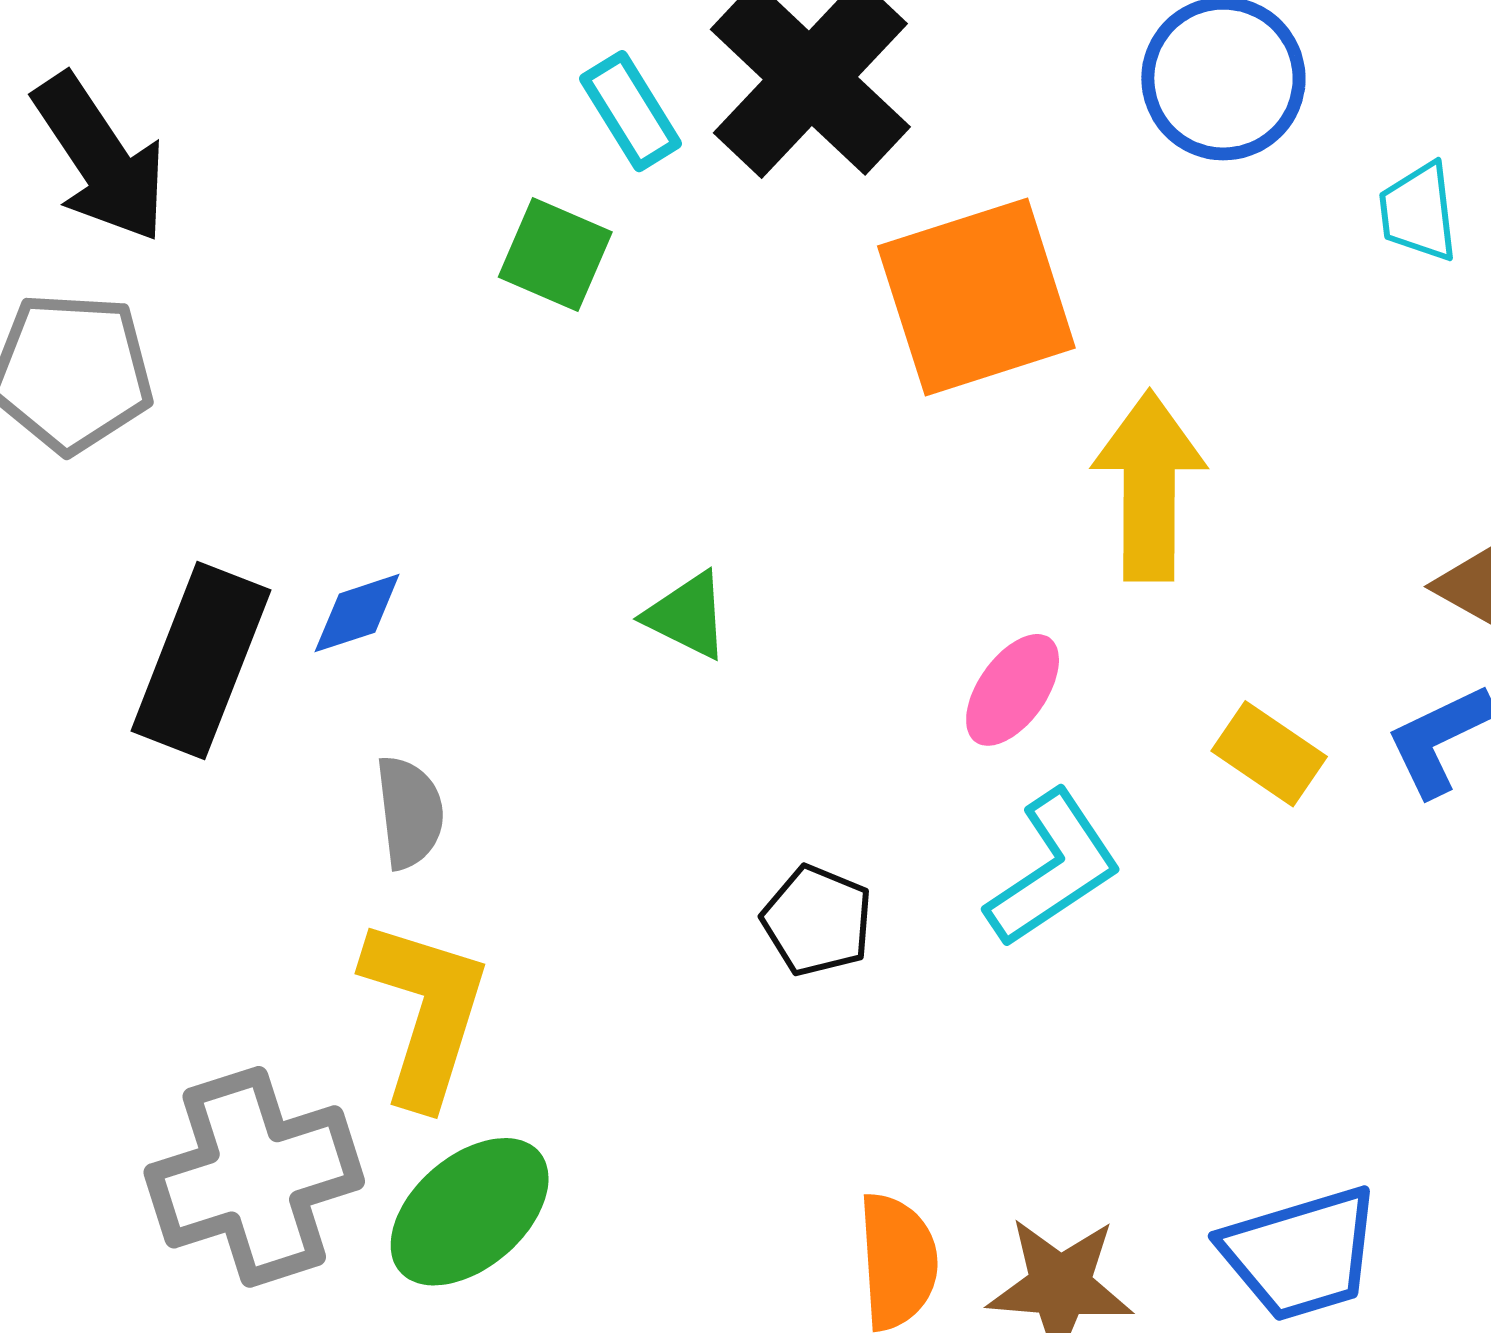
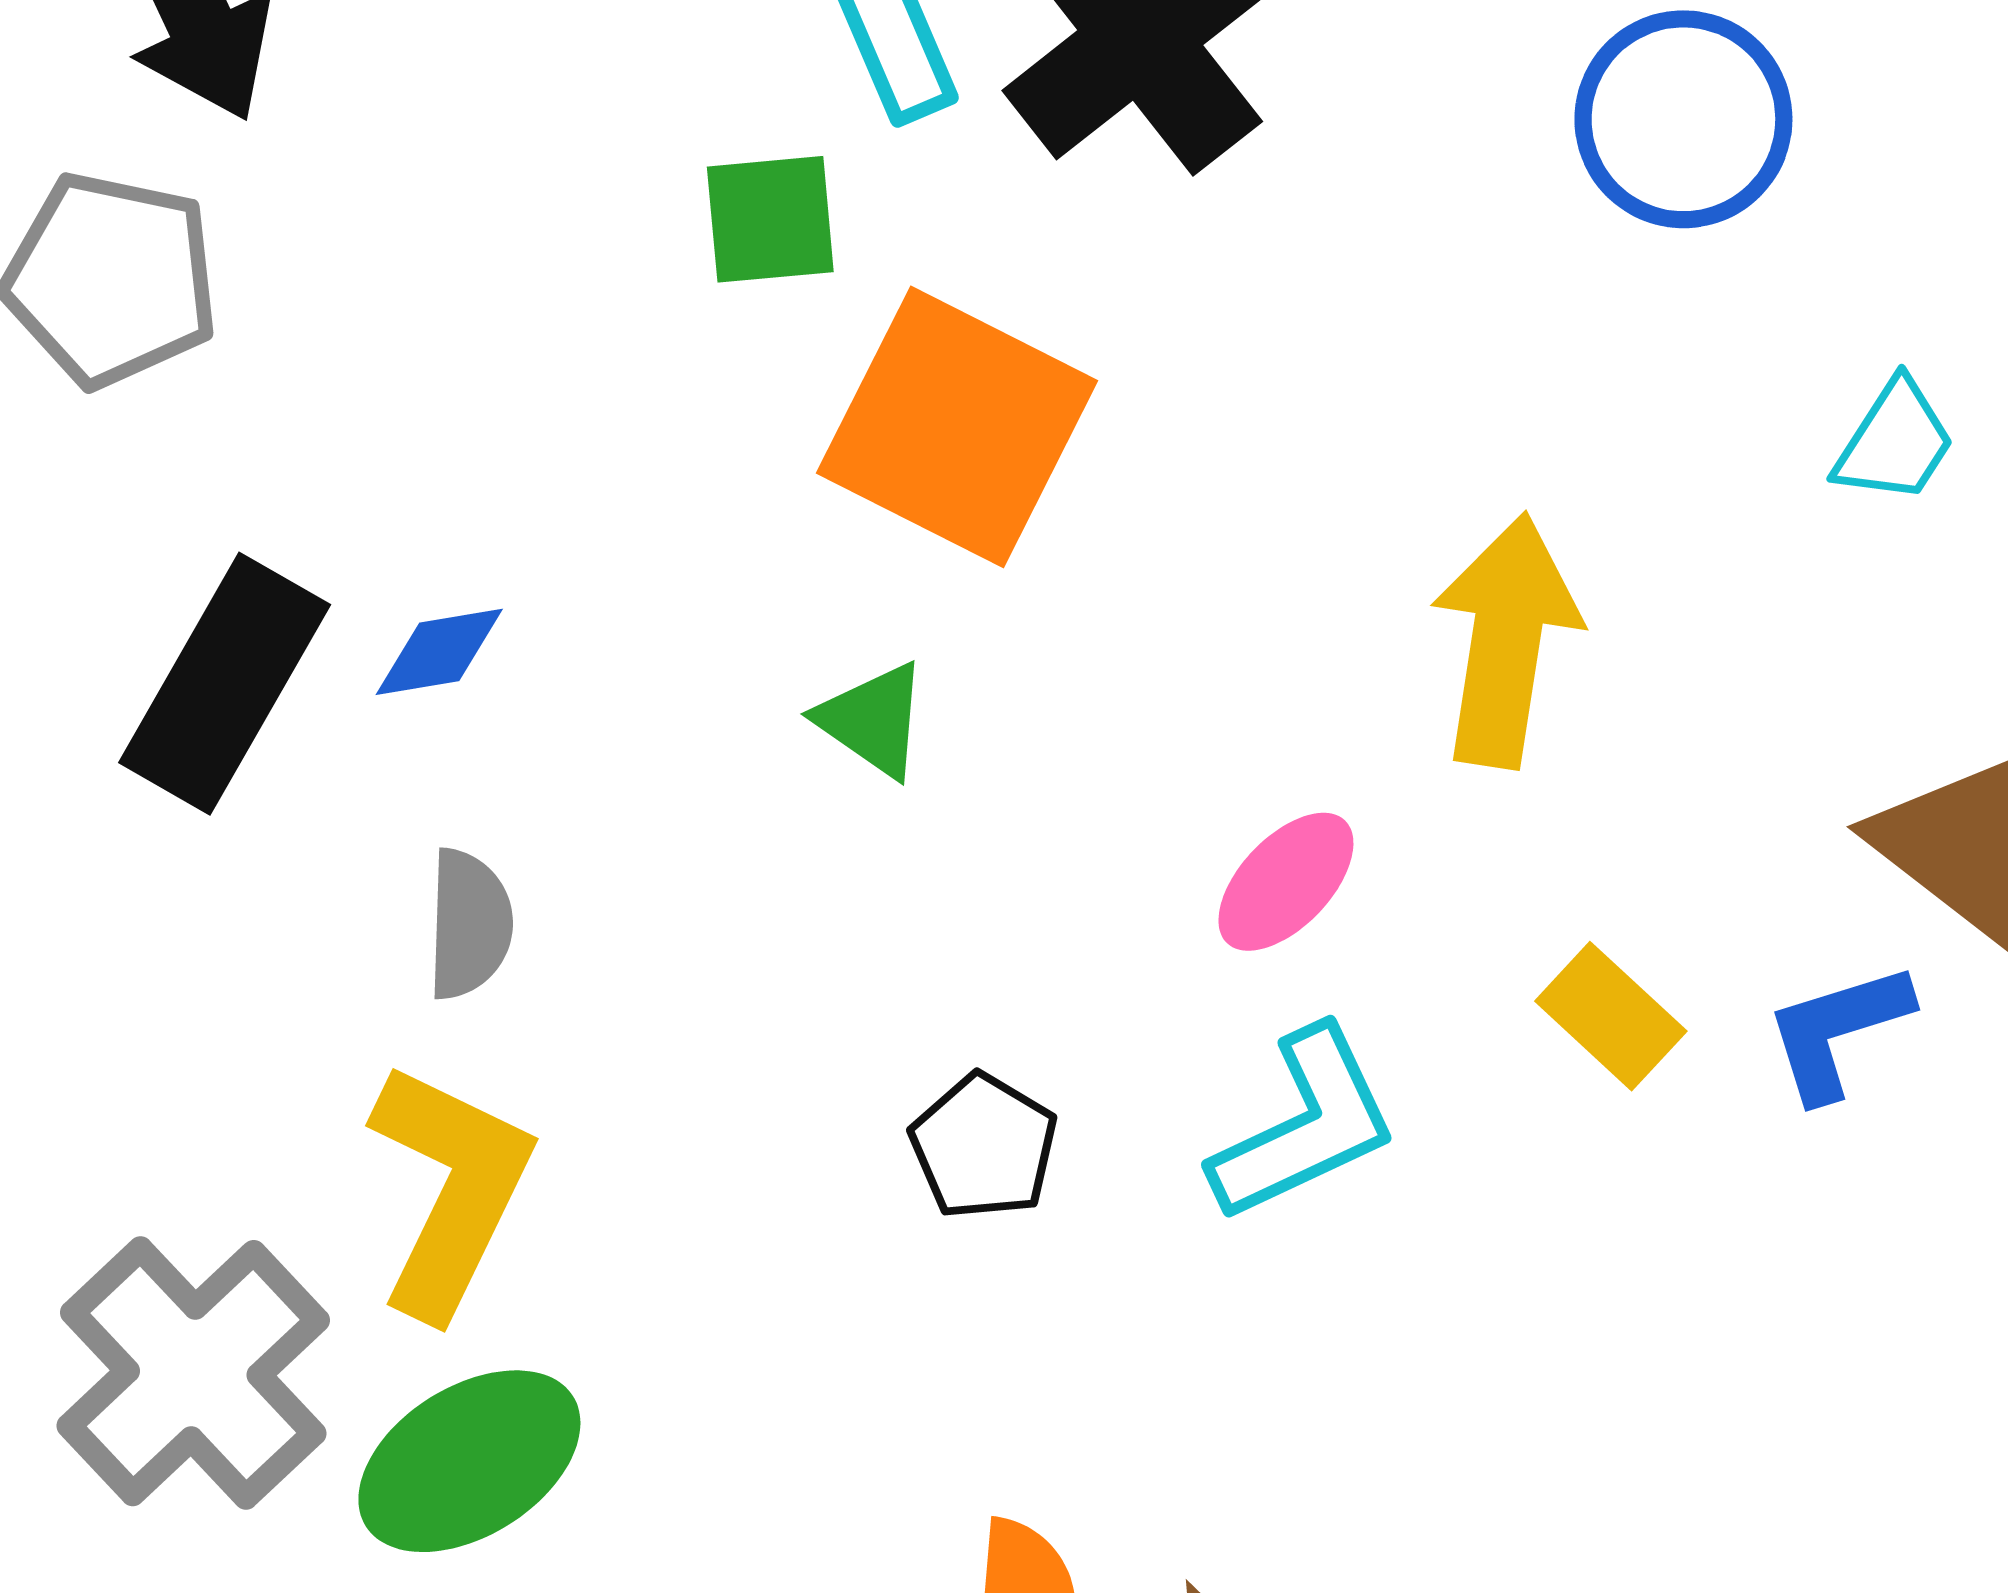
cyan trapezoid: (1418, 212) -> (1895, 442), moved, turned -149
green square: (555, 254) -> (770, 219), turned -37
orange square: (976, 297) -> (957, 427), moved, turned 36
gray cross: (254, 1177) -> (193, 1373), turned -34

